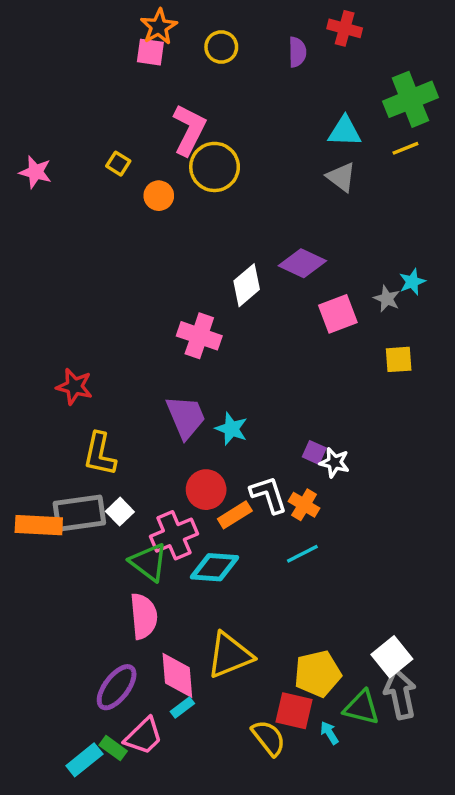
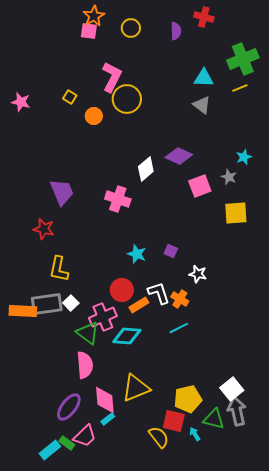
cyan star: (412, 282) -> (244, 157), moved
yellow square: (399, 359) -> (236, 213), size x1.4
purple trapezoid: (186, 417) -> (62, 192), moved
purple square: (314, 452) -> (171, 251), moved

